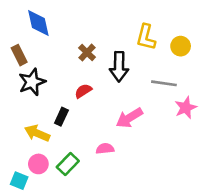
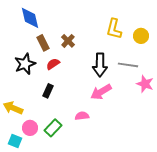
brown rectangle: (19, 55) -> (43, 43), moved
black arrow: (119, 67) -> (100, 65), moved
red semicircle: (83, 91) -> (53, 64), moved
pink star: (186, 108) -> (145, 84), turned -30
yellow arrow: (37, 133) -> (13, 108), moved

